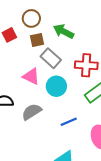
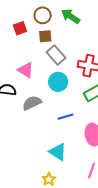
green arrow: (64, 31) -> (71, 16), moved
pink triangle: (31, 76) -> (26, 70), moved

